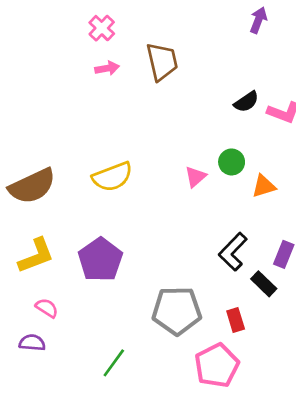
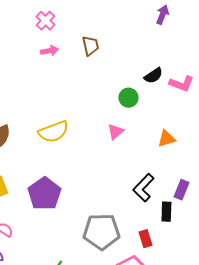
brown trapezoid: (162, 62) -> (90, 46), size x0.7
green circle: (232, 162) -> (128, 98), moved
black rectangle: (264, 284) -> (166, 212), turned 48

